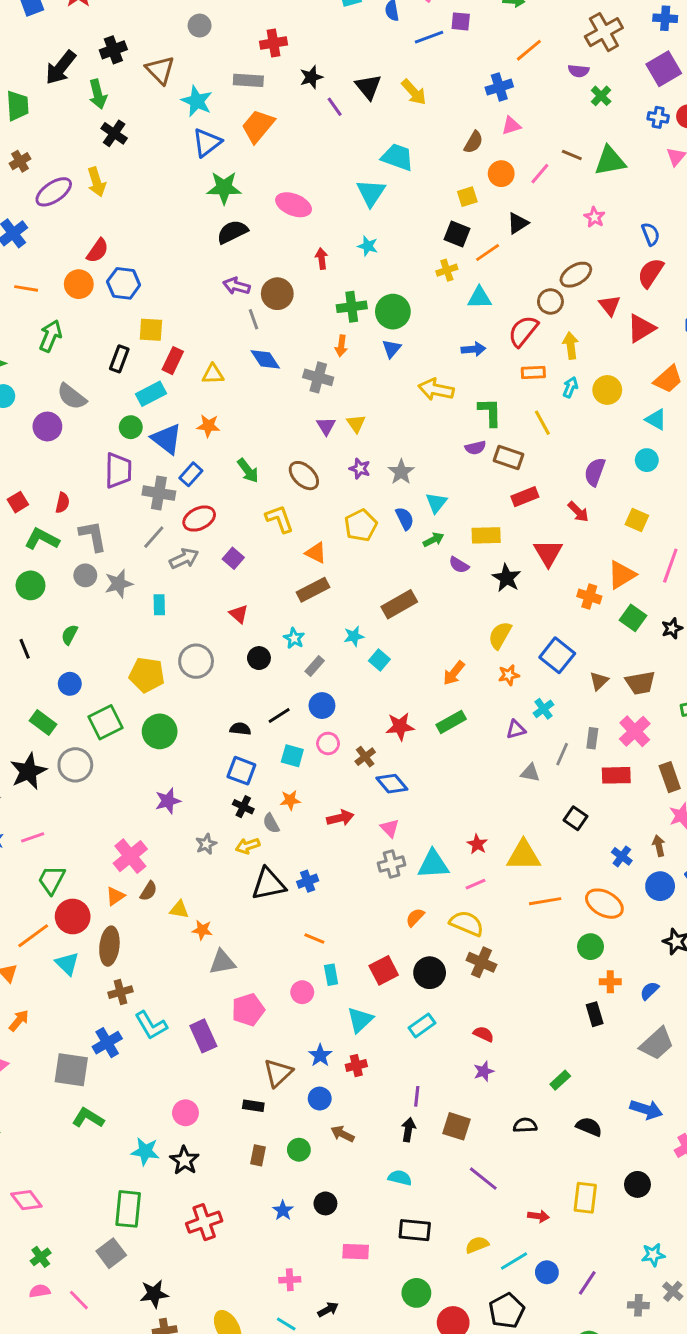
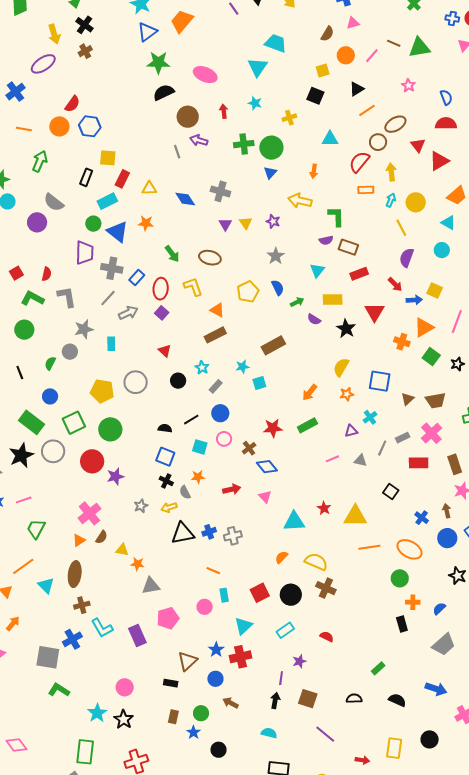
brown cross: (20, 161) -> (85, 51), moved
yellow arrow: (97, 182) -> (54, 34), moved
orange line: (488, 253) -> (367, 110), moved
yellow cross: (447, 270) -> (289, 118), moved
red semicircle: (651, 273) -> (446, 124), turned 55
purple arrow: (236, 286) -> (199, 140), moved
brown circle: (277, 294) -> (188, 117), moved
orange arrow: (341, 346) -> (314, 171), moved
blue arrow: (473, 349) -> (414, 300), moved
blue diamond: (265, 359) -> (185, 199), moved
yellow line: (542, 423) -> (401, 228), moved
purple star: (360, 469) -> (273, 221), moved
blue rectangle: (191, 474) -> (137, 278), moved
brown ellipse: (304, 476) -> (210, 258), turned -30
cyan triangle: (436, 503) -> (317, 270), moved
red ellipse: (199, 519) -> (161, 289), moved, turned -60
gray circle: (85, 575) -> (70, 352), moved
blue square: (557, 655) -> (380, 381), turned -30
cyan square: (379, 660) -> (259, 383), turned 32
green rectangle: (43, 722) -> (32, 422), size x1.4
gray rectangle: (592, 738) -> (403, 438), turned 56
gray cross: (392, 864) -> (233, 536), moved
pink line: (476, 884) -> (332, 459), moved
red circle: (73, 917) -> (92, 461), moved
red cross: (356, 1066) -> (240, 657), size x1.5
purple star: (484, 1071) -> (299, 661), moved
cyan star: (145, 1151) -> (97, 713), turned 30
blue star: (283, 1210) -> (194, 732), moved

